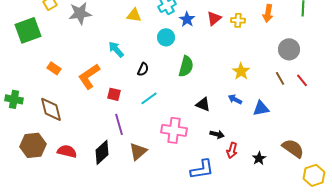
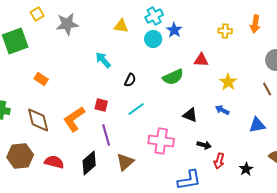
red triangle: (214, 18) -> (201, 60), moved, turned 42
cyan circle: (166, 37) -> (153, 39), moved
green semicircle: (186, 66) -> (173, 77), turned 50
orange L-shape: (89, 76) -> (74, 119), moved
blue triangle: (261, 108) -> (257, 125), moved

